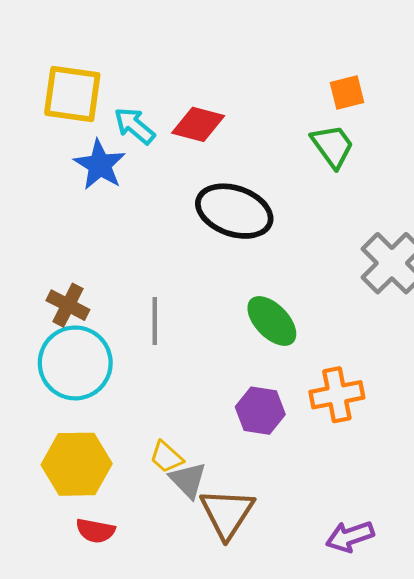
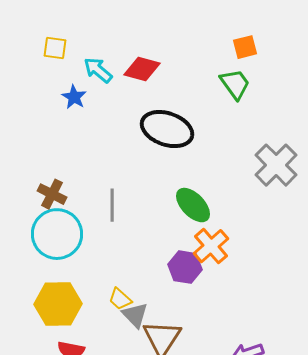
yellow square: (72, 94) -> (55, 48), size x0.6
blue star: (100, 165) -> (74, 97), size x0.7
orange cross: (337, 395) -> (211, 246), moved, turned -30

